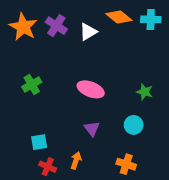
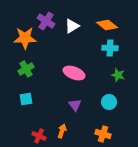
orange diamond: (119, 17) -> (107, 25), moved
cyan cross: (151, 19) -> (110, 48), moved
orange star: (23, 27) -> (25, 38), moved, turned -30
cyan square: (39, 142) -> (26, 99), moved

